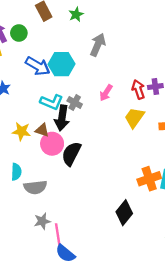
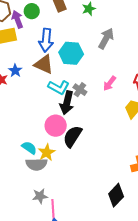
green circle: (19, 33) -> (32, 11), moved
blue arrow: (38, 66) -> (46, 40), moved, turned 60
brown triangle: (42, 130) -> (44, 64), moved, size x1.5
yellow star: (21, 131) -> (47, 152), moved, turned 30
cyan semicircle: (16, 172) -> (29, 148), moved, turned -63

